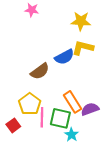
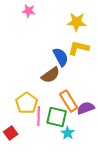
blue semicircle: (64, 57) -> (61, 57), turned -90
brown semicircle: (40, 71) -> (51, 75), moved
red square: (13, 125) -> (11, 133), moved

